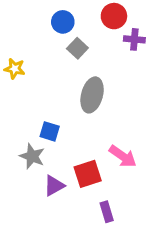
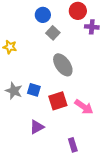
gray ellipse: (92, 95) -> (63, 65), turned -50
gray star: (32, 156) -> (14, 91), moved
red square: (88, 174) -> (58, 101), moved

